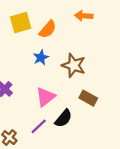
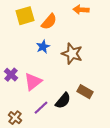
pink triangle: (45, 97) -> (33, 82), moved
brown rectangle: (88, 98) -> (85, 92), moved

